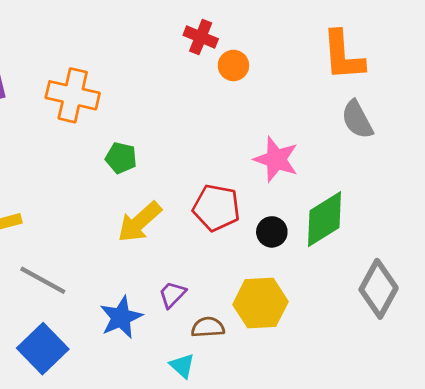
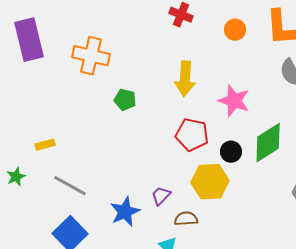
orange circle: (233, 65) -> (235, 30), moved
yellow arrow: (140, 222) -> (185, 79), moved, turned -44
yellow hexagon: (260, 303) -> (210, 182), moved

